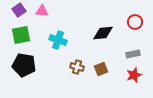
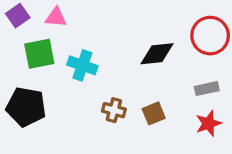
red circle: (135, 22) -> (210, 36), size x1.5
green square: (21, 35) -> (39, 54), moved

